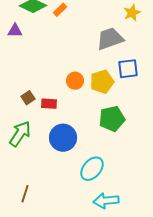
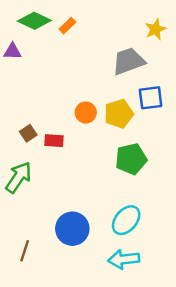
blue circle: (63, 138) -> (72, 229), moved
cyan ellipse: (92, 169) -> (126, 220), moved

